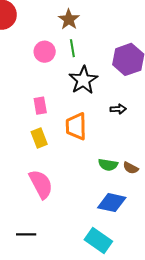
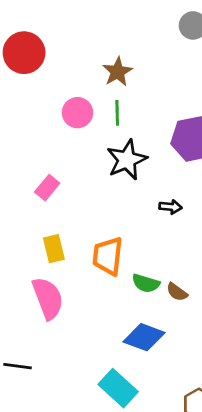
pink rectangle: (40, 106) -> (47, 188), moved, turned 42
orange trapezoid: (76, 126) -> (108, 256), moved
yellow rectangle: (39, 138) -> (54, 249), moved

